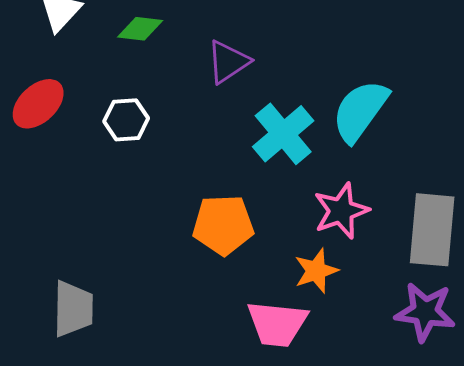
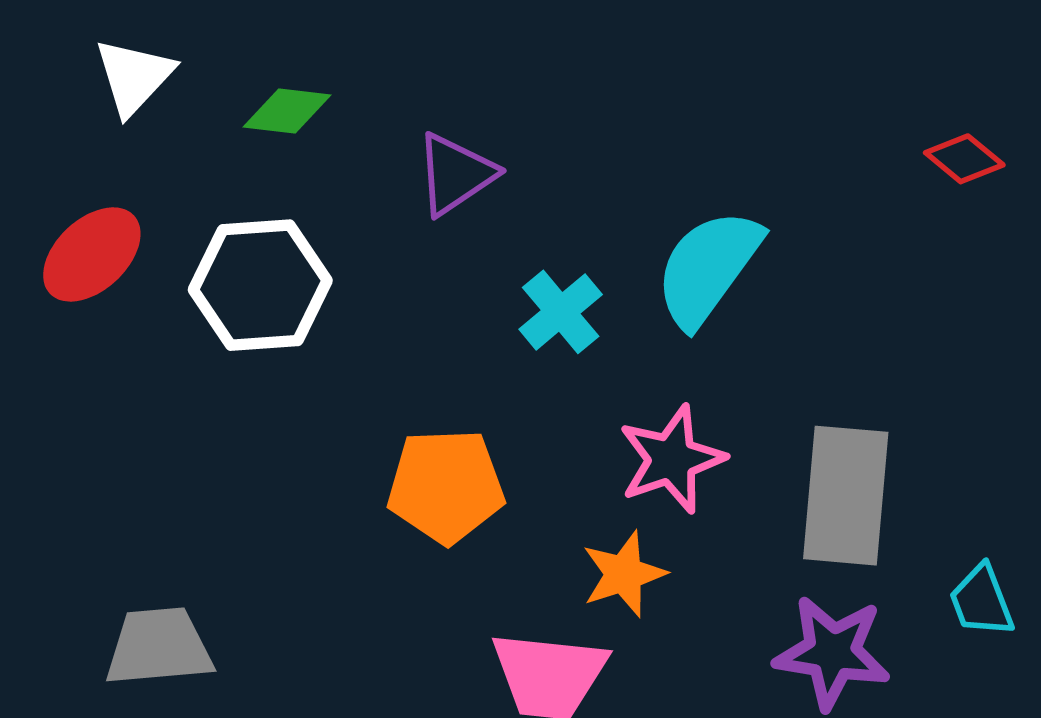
white hexagon: (126, 120) -> (260, 285), size x1.6
cyan cross: (283, 134) -> (561, 312), size x0.7
gray trapezoid: (73, 309) -> (159, 647), turned -96

